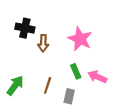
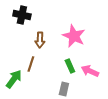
black cross: (25, 28) -> (22, 15), moved
brown line: (48, 85) -> (31, 64), moved

